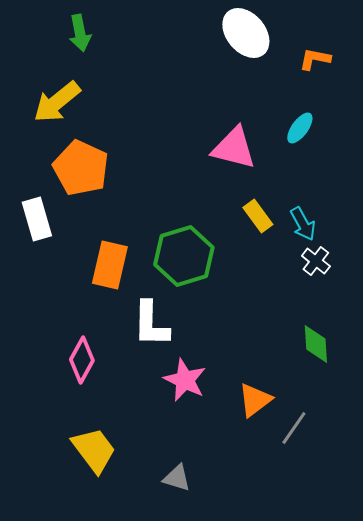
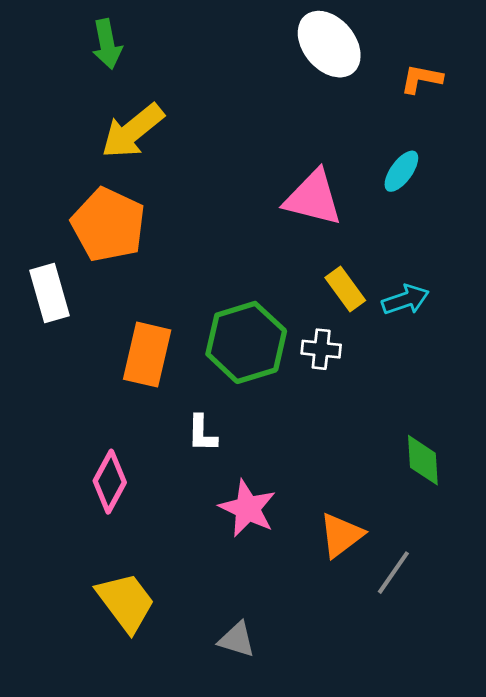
yellow arrow: (57, 102) -> (132, 131), moved
cyan arrow: (303, 224) -> (405, 300), turned -80
white cross: (316, 261) -> (321, 349), moved, turned -32
white L-shape: (151, 324) -> (202, 433), size x0.6

